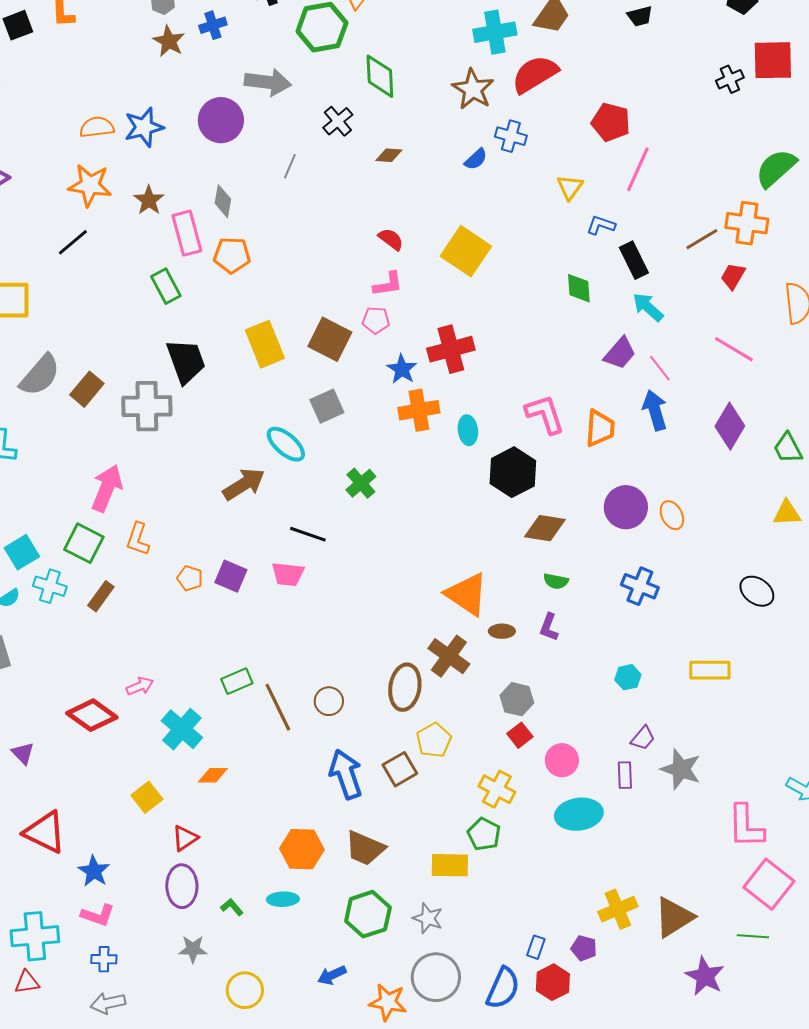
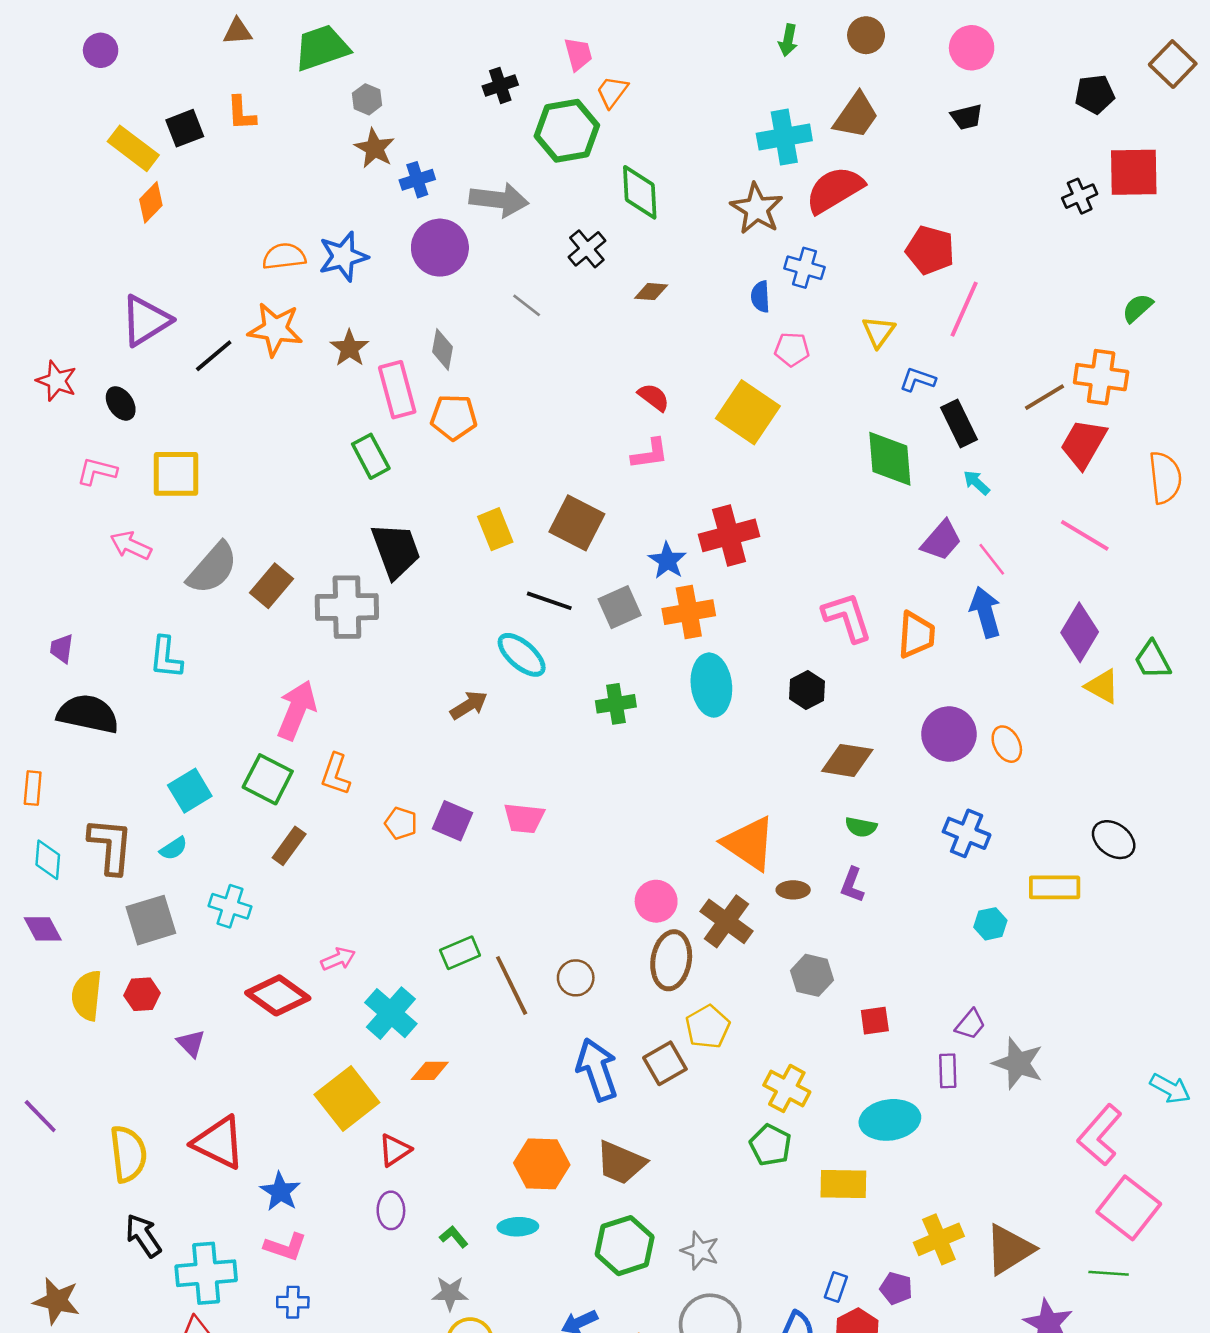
blue cross: (213, 25) -> (417, 180), moved
blue semicircle: (476, 159) -> (760, 297), turned 130
gray line: (290, 166) -> (527, 305), turned -75
green semicircle: (776, 168) -> (1137, 308), size x0.6
black line: (73, 242) -> (214, 356), moved
red trapezoid: (733, 276) -> (1083, 444), size x1.5
green diamond: (579, 288) -> (890, 459), size x1.5
cyan arrow: (648, 307) -> (977, 483), size x0.7
pink pentagon: (376, 320) -> (792, 349), moved
yellow rectangle: (265, 344) -> (495, 529), size x0.7
gray square: (327, 406) -> (620, 607), moved
cyan ellipse: (468, 430) -> (711, 685), moved, size x1.6
black hexagon: (513, 472) -> (807, 690), size x0.6
green cross: (361, 483) -> (616, 704), turned 32
brown arrow: (244, 484) -> (469, 705), size x0.7
yellow triangle: (787, 513) -> (1102, 686), moved, turned 32
black line: (308, 534) -> (549, 601), moved
cyan cross: (50, 586) -> (230, 906), moved
yellow rectangle: (710, 670) -> (1055, 887), moved
cyan hexagon: (628, 677) -> (990, 924), moved
red square: (520, 735) -> (875, 1021), moved, turned 30
pink circle: (562, 760) -> (656, 901), moved
yellow square: (147, 797) -> (347, 1099), size x1.6
pink L-shape: (746, 826) -> (1100, 1135), turned 42
yellow rectangle: (450, 865) -> (843, 1184), moved
purple ellipse: (182, 886) -> (391, 1210), size x0.7
gray star: (193, 949) -> (450, 1293), moved

